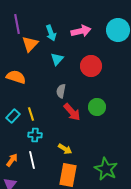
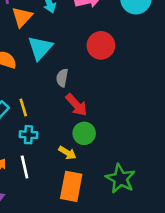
cyan triangle: (57, 59) -> (40, 48), moved, size x1.5
green circle: (97, 107) -> (84, 133), moved

